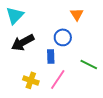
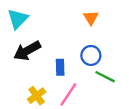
blue circle: (63, 37) -> (91, 55), moved
yellow cross: (31, 80) -> (37, 96), turned 35

